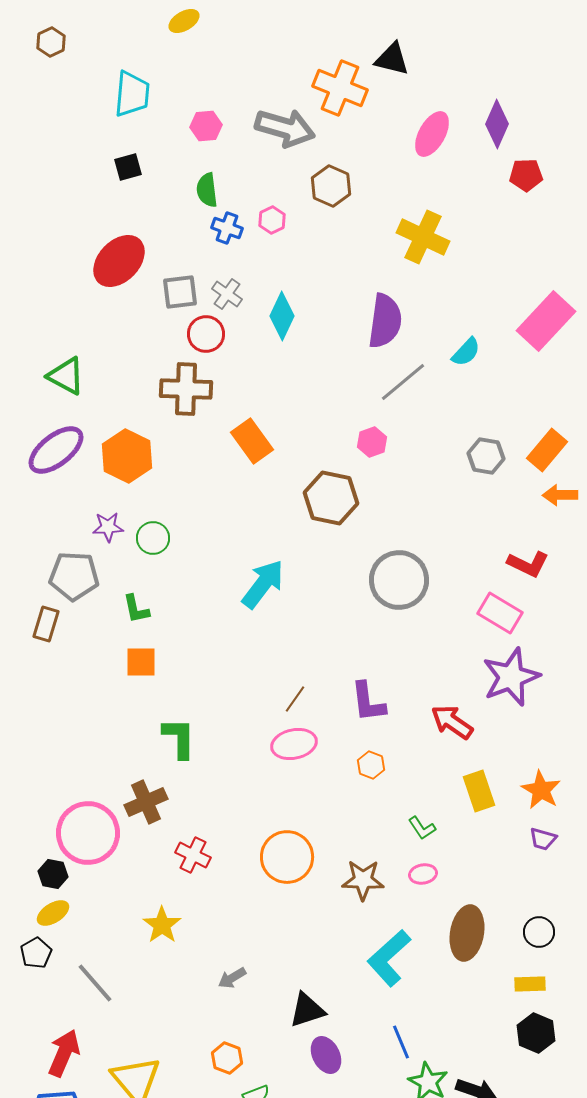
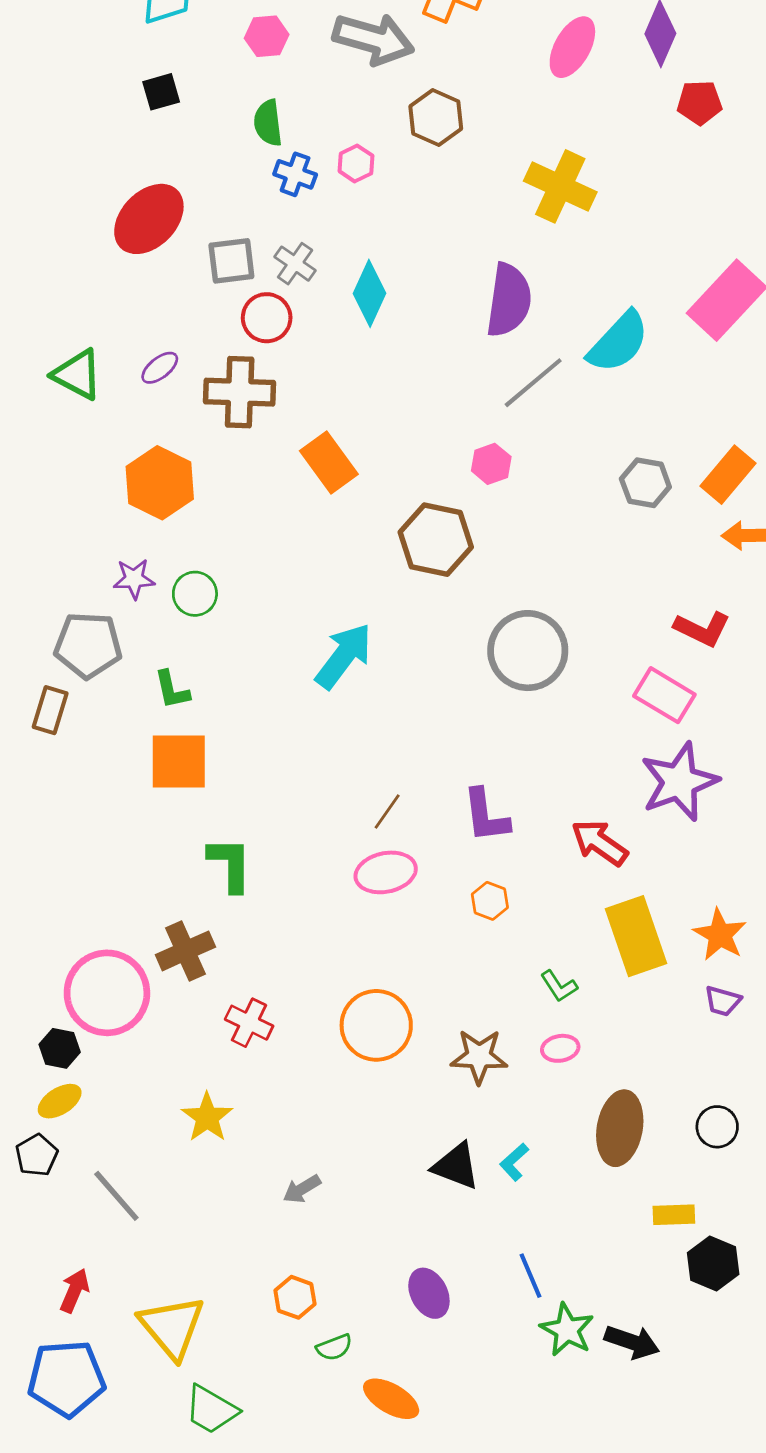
cyan semicircle: (466, 352) -> (618, 342), size x1.6
purple ellipse: (56, 450) -> (160, 368), moved, size x0.5
orange square: (141, 662) -> (179, 762), size x1.4
yellow rectangle: (479, 791) -> (636, 936), size x1.4
cyan L-shape: (389, 958) -> (514, 1162), size x0.5
yellow rectangle: (530, 984) -> (674, 1215), moved
black triangle: (307, 1010) -> (456, 1166), moved, turned 39
red arrow: (64, 1053) -> (75, 1291), size x0.7

